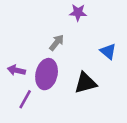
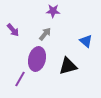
purple star: (78, 12) -> (53, 11), moved
purple arrow: (16, 70) -> (13, 30), moved, turned -144

